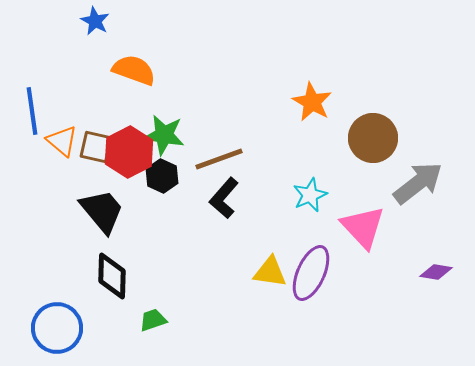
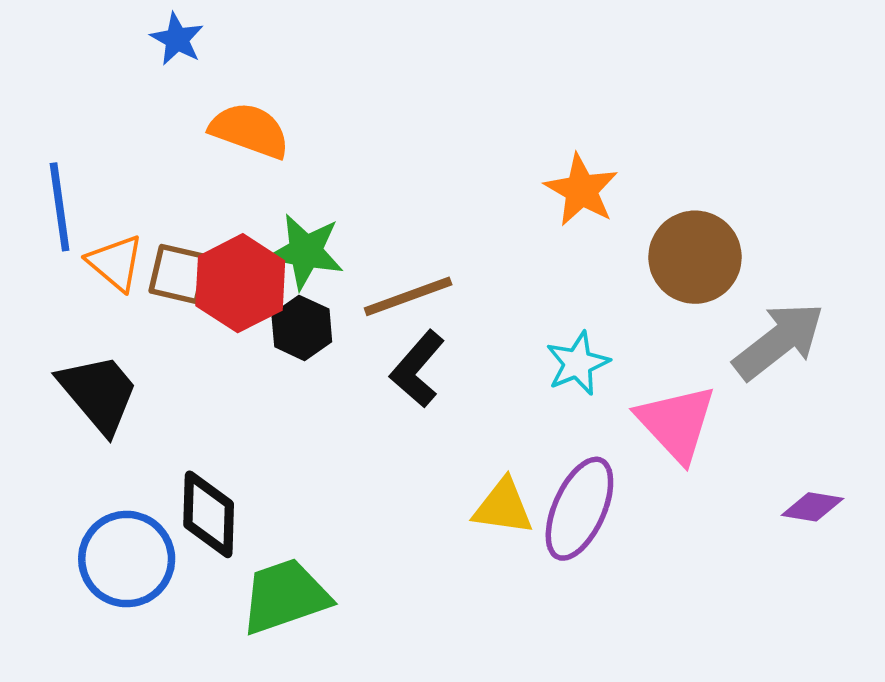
black trapezoid: (102, 211) -> (99, 393), moved
green trapezoid: (153, 320) -> (285, 596), size x1.8
blue circle: (57, 328) -> (127, 559), moved

